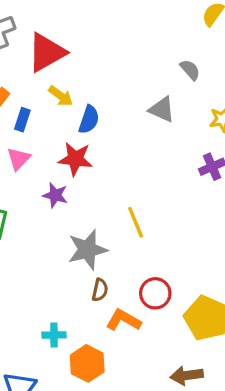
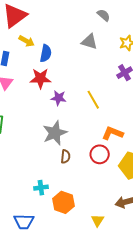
purple star: (55, 195) -> (59, 98), moved
yellow line: (136, 222) -> (93, 100), moved
orange L-shape: (123, 320) -> (113, 133), moved

